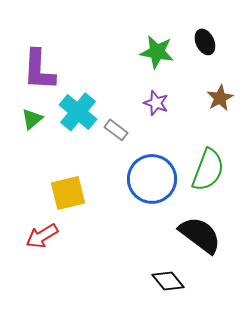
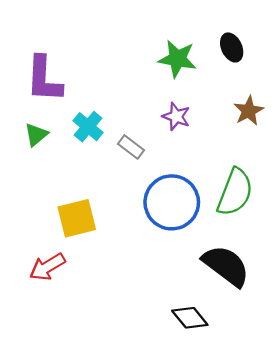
cyan cross: (78, 112) -> (88, 127), size x0.7

